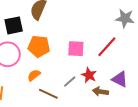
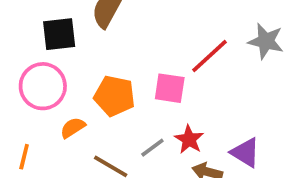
orange pentagon: (39, 46) -> (114, 96), moved
red line: (107, 47) -> (210, 56), moved
orange semicircle: (34, 75) -> (73, 128), moved

